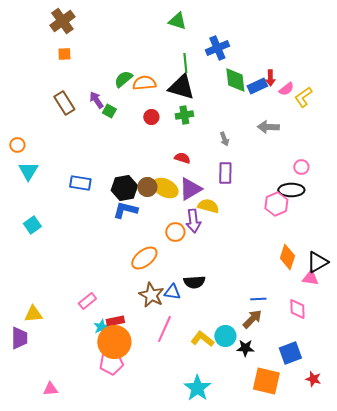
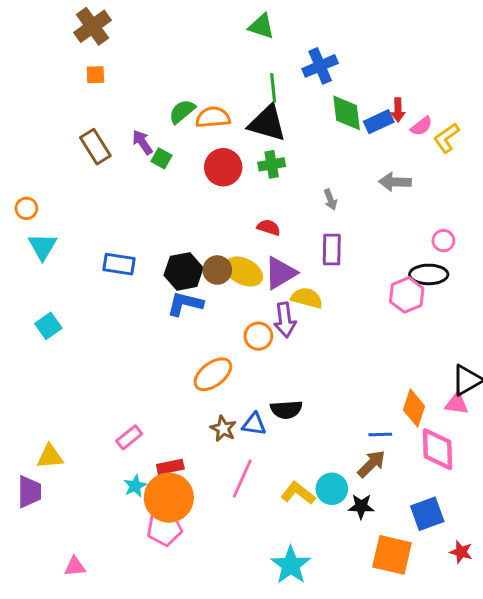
red circle: (151, 117) -> (223, 167), size x1.6
orange diamond: (287, 257) -> (414, 408), moved
brown star: (151, 295) -> (223, 429), size x0.7
pink diamond: (297, 309) -> (438, 449), size x1.4
cyan star: (101, 327) -> (135, 486), moved

